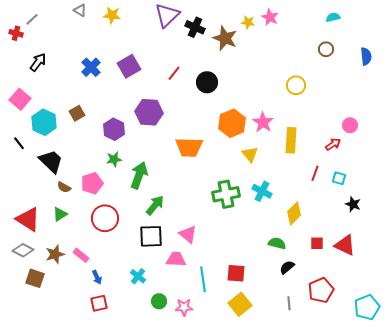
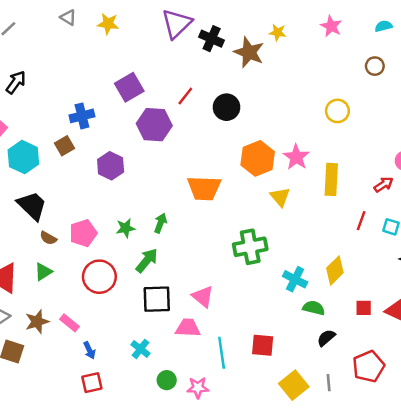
pink star: (270, 17) -> (331, 26), moved
blue cross: (91, 67) -> (82, 116), moved, turned 30
purple hexagon: (149, 112) -> (154, 125), moved
green star: (114, 159) -> (126, 228), moved
green arrow: (139, 175) -> (160, 223), moved, size x0.6
cyan cross: (262, 191) -> (295, 279), moved
green arrow: (155, 205) -> (147, 260), moved
yellow square: (240, 304) -> (294, 385), moved

